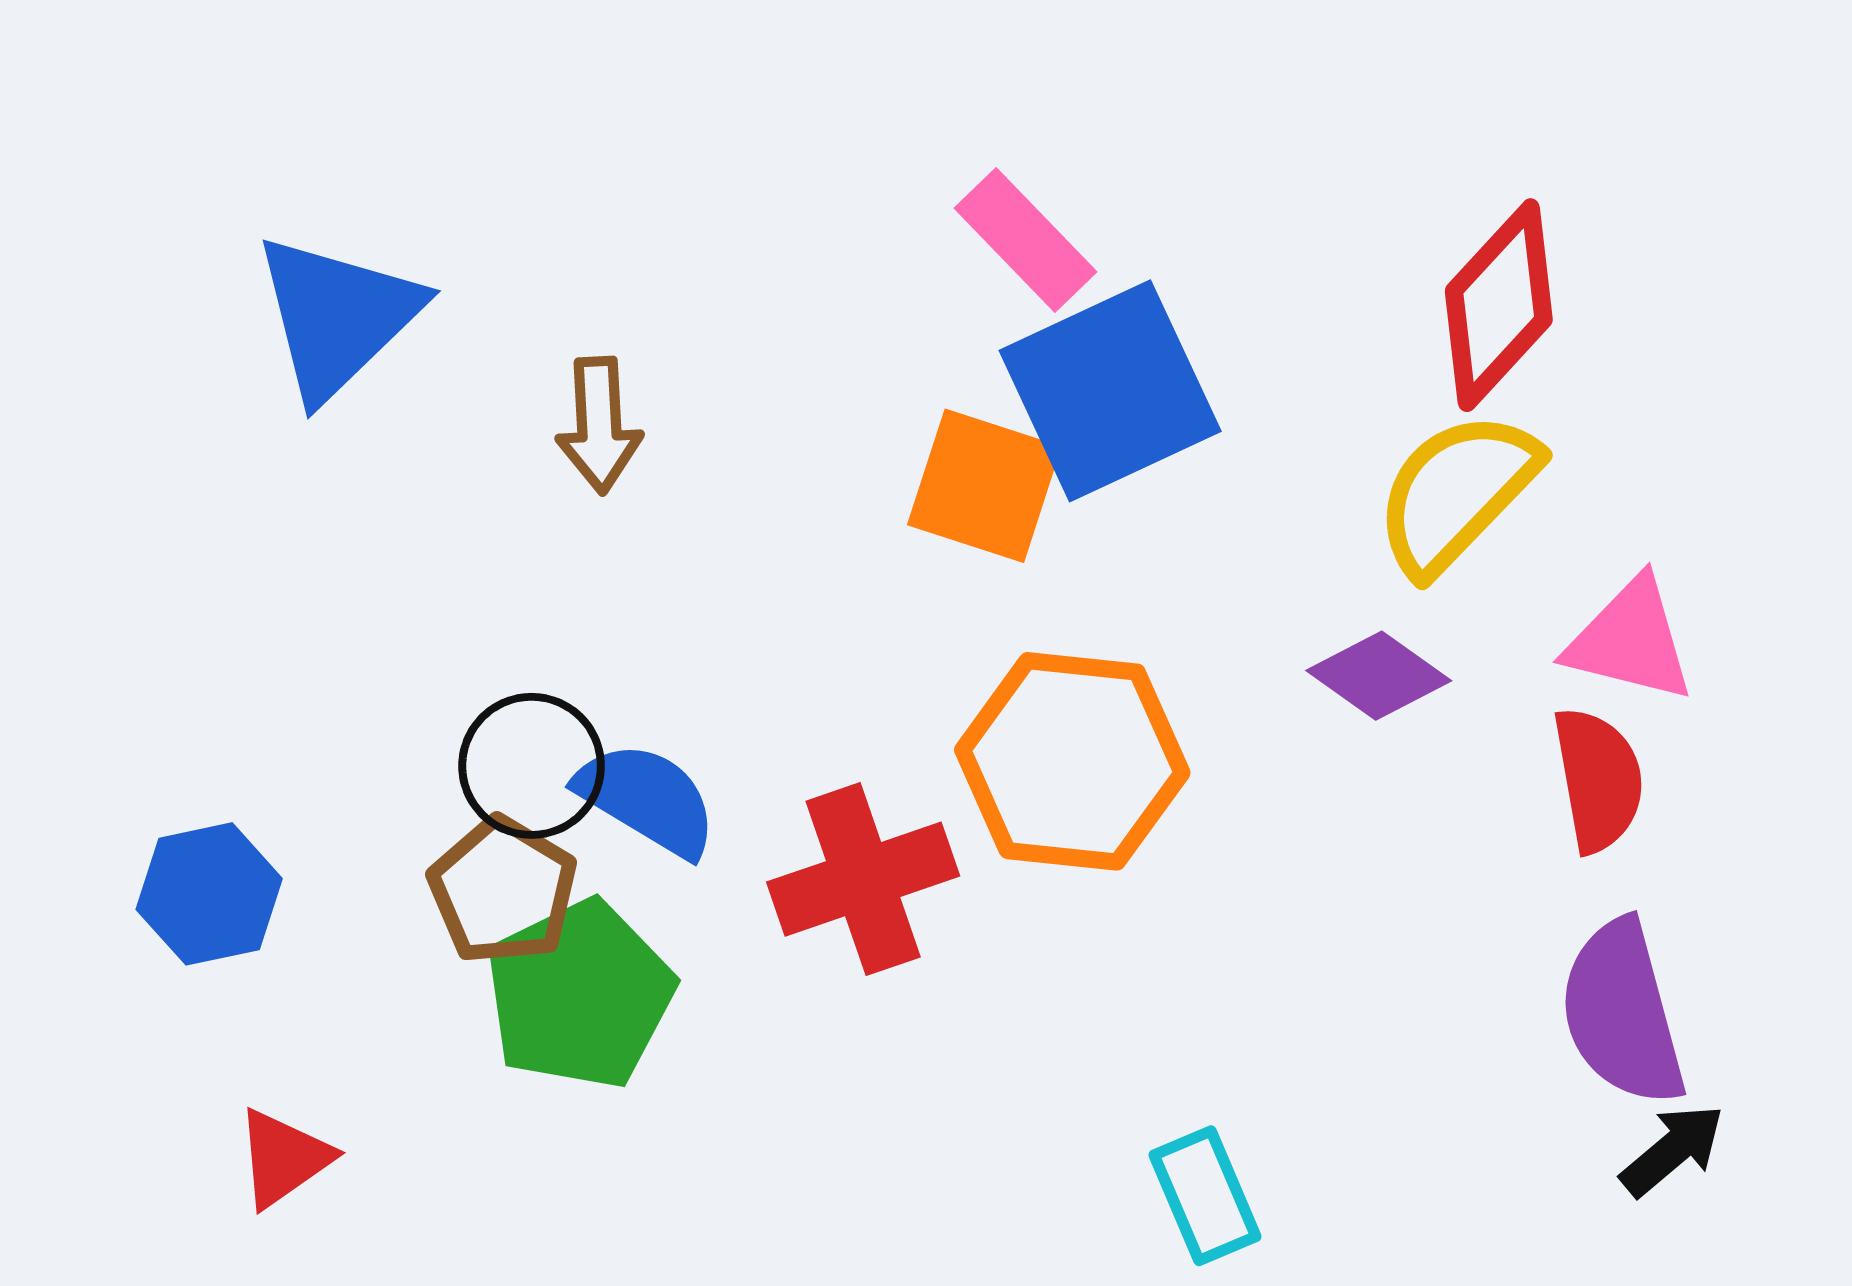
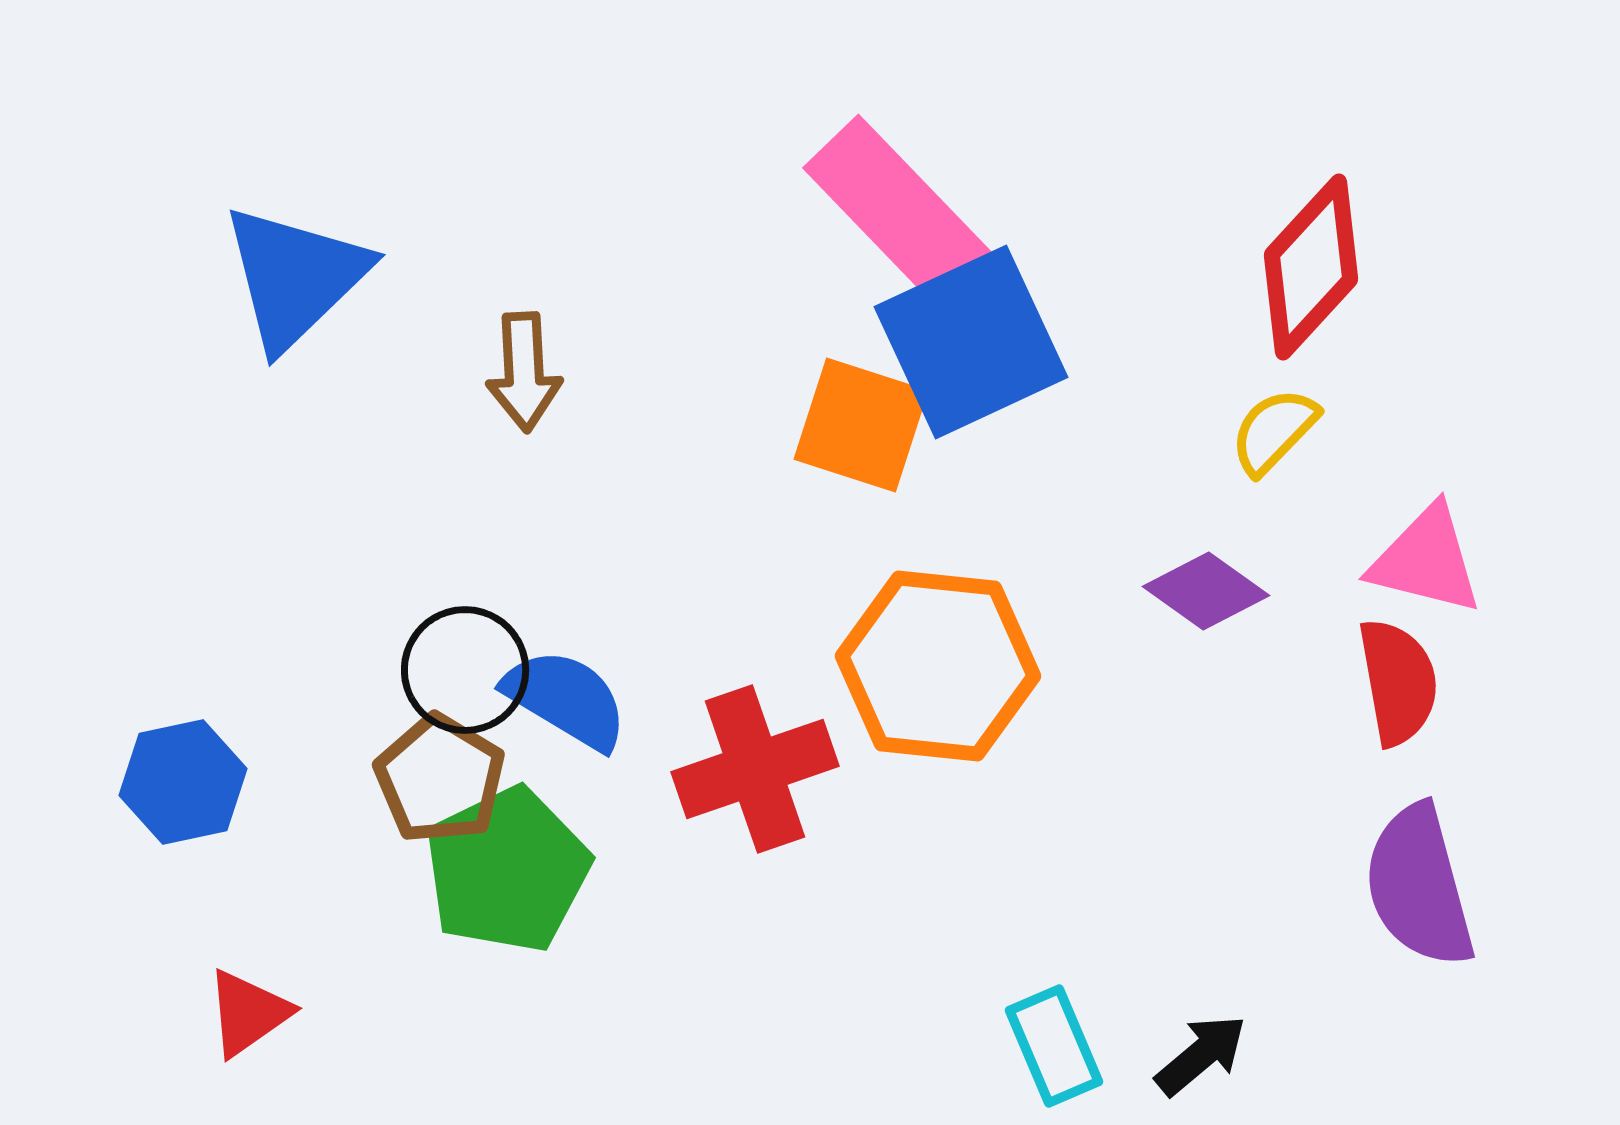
pink rectangle: (1025, 240) -> (897, 210), size x1.5
yellow semicircle: (1456, 493) -> (1274, 431), size x0.6
black arrow: (1673, 1150) -> (1201, 1055), moved

